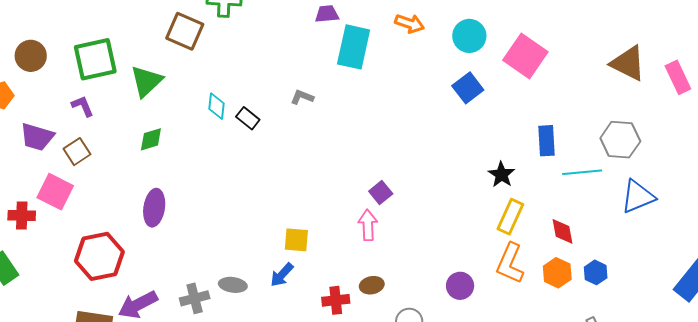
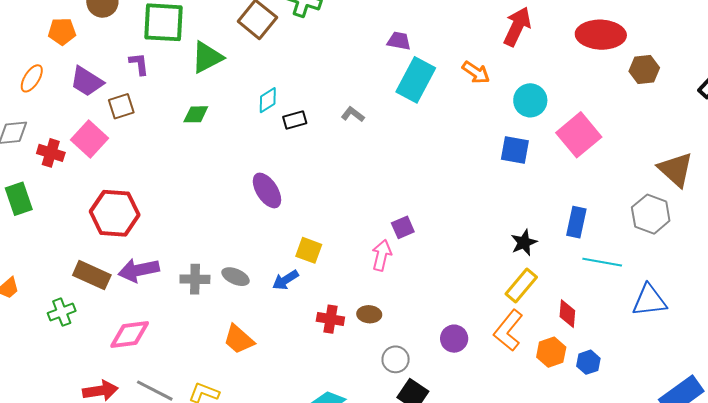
blue square: (468, 88) -> (515, 150), turned 32
cyan diamond: (216, 106) -> (268, 100), turned 36
black rectangle: (248, 118) -> (295, 120), turned -70
gray hexagon: (620, 140) -> (651, 214), moved
purple ellipse: (154, 208) -> (267, 190), moved, turned -57

